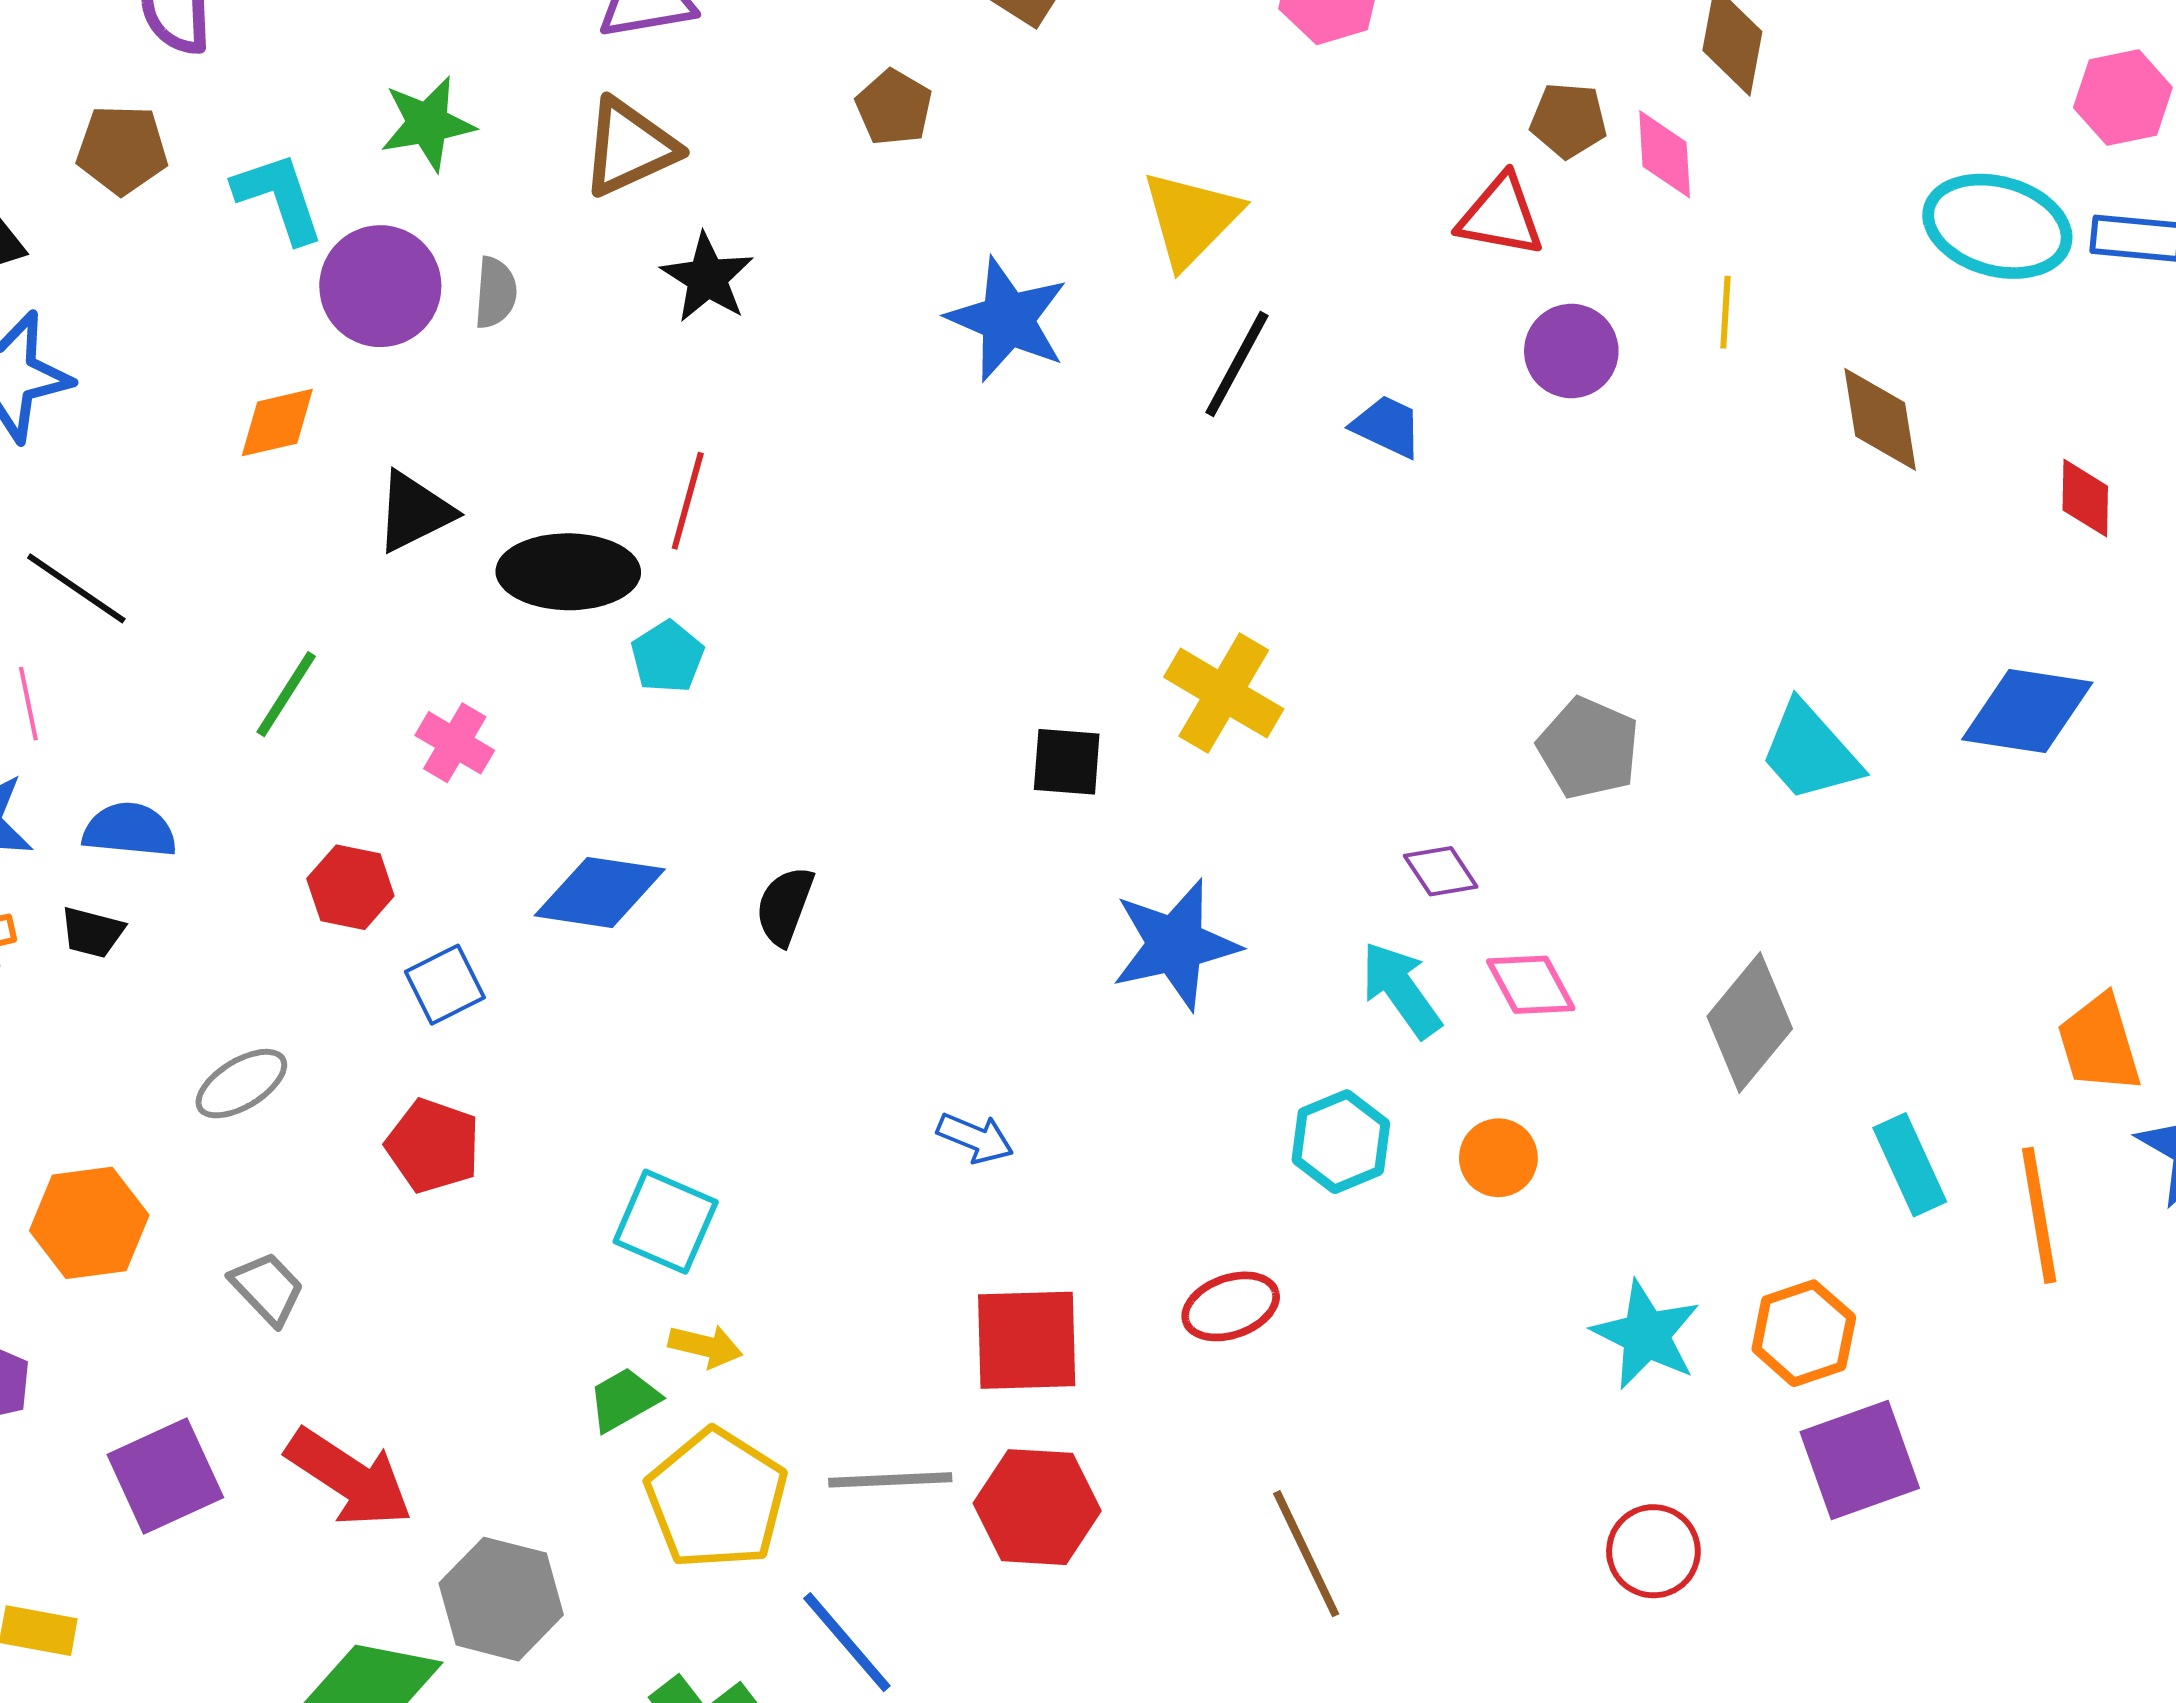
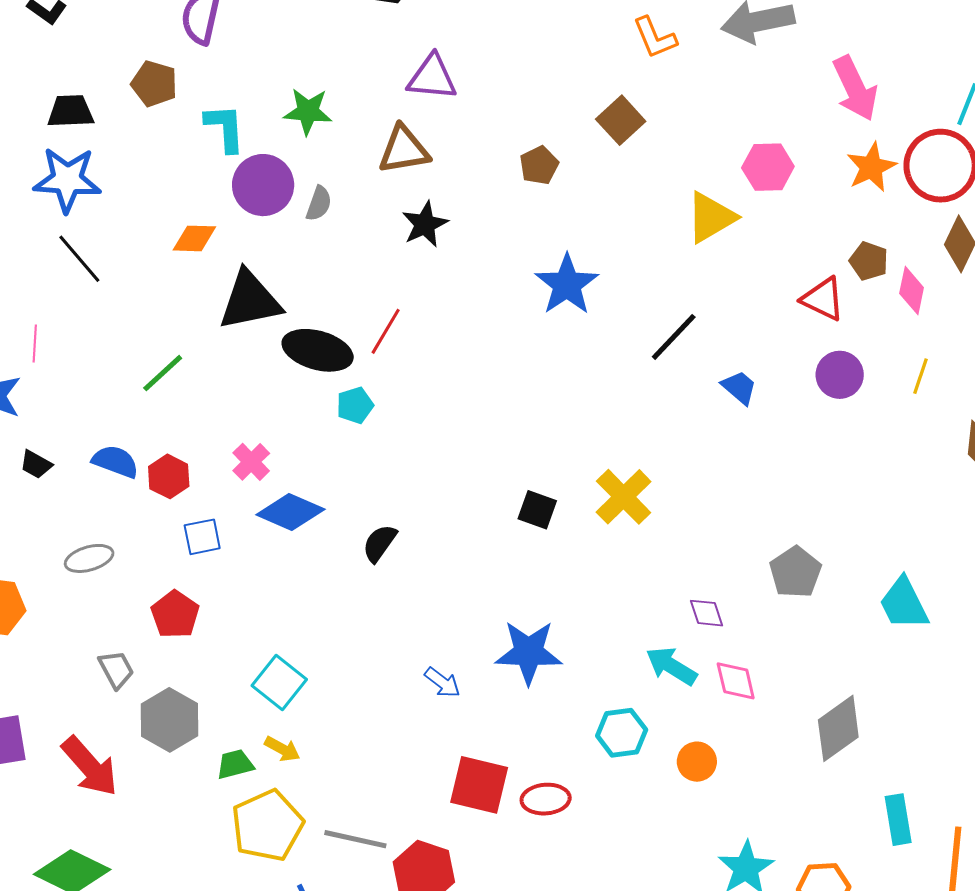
yellow triangle: (1191, 218) -> (711, 217), moved
black triangle: (414, 512) -> (250, 300), size x1.5
black line: (76, 588) -> (79, 259), moved
pink cross: (455, 743) -> (251, 462), moved
blue semicircle: (130, 830) -> (115, 461), moved
blue star: (1175, 945) -> (529, 652), moved
cyan arrow: (1401, 990) -> (671, 666), turned -38
gray trapezoid: (267, 1288) -> (116, 669), moved
red square: (1027, 1340) -> (479, 785), moved
gray hexagon: (501, 1599) -> (170, 720), moved

